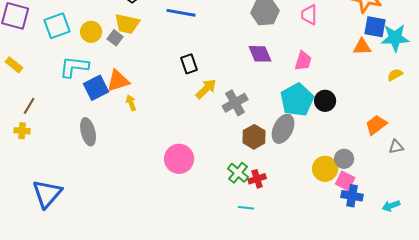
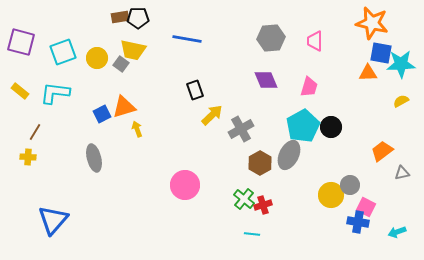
cyan L-shape: (74, 67) -> (55, 93), moved
blue square: (96, 88) -> (102, 114), size x0.7
pink square: (345, 181) -> (366, 207), moved

